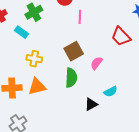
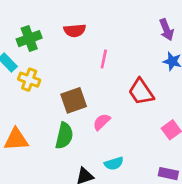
pink line: (80, 17) -> (104, 59), moved
yellow cross: (34, 59) -> (29, 80), moved

